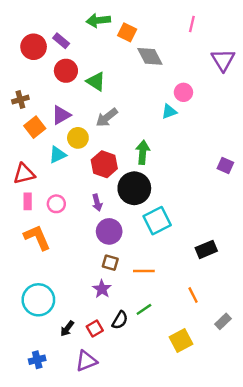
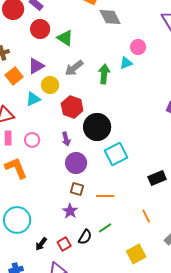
green arrow: (143, 152) -> (104, 74), moved

